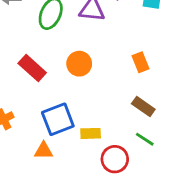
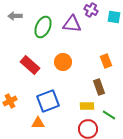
brown rectangle: (143, 106) -> (99, 87), moved, turned 35
yellow rectangle: (91, 133) -> (87, 106), moved

